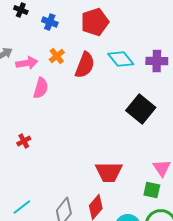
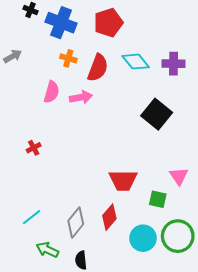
blue cross: (50, 22) -> (61, 23), size x1.8
orange cross: (57, 56) -> (68, 58), turned -35
pink arrow: (27, 63) -> (81, 97), moved
green square: (152, 190) -> (158, 199), moved

